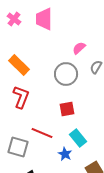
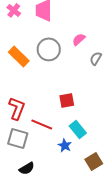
gray circle: (66, 74) -> (49, 49), moved
red L-shape: (21, 97) -> (17, 108), moved

